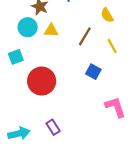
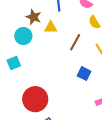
yellow triangle: (51, 30) -> (51, 27), moved
red circle: (42, 81) -> (35, 99), moved

